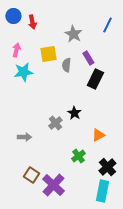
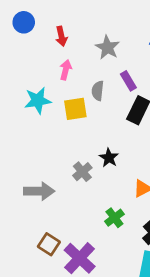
red arrow: (32, 22) -> (61, 36), moved
pink arrow: (16, 50) -> (66, 70), moved
yellow square: (48, 54) -> (75, 109), moved
gray arrow: (24, 137) -> (39, 191), size x1.5

